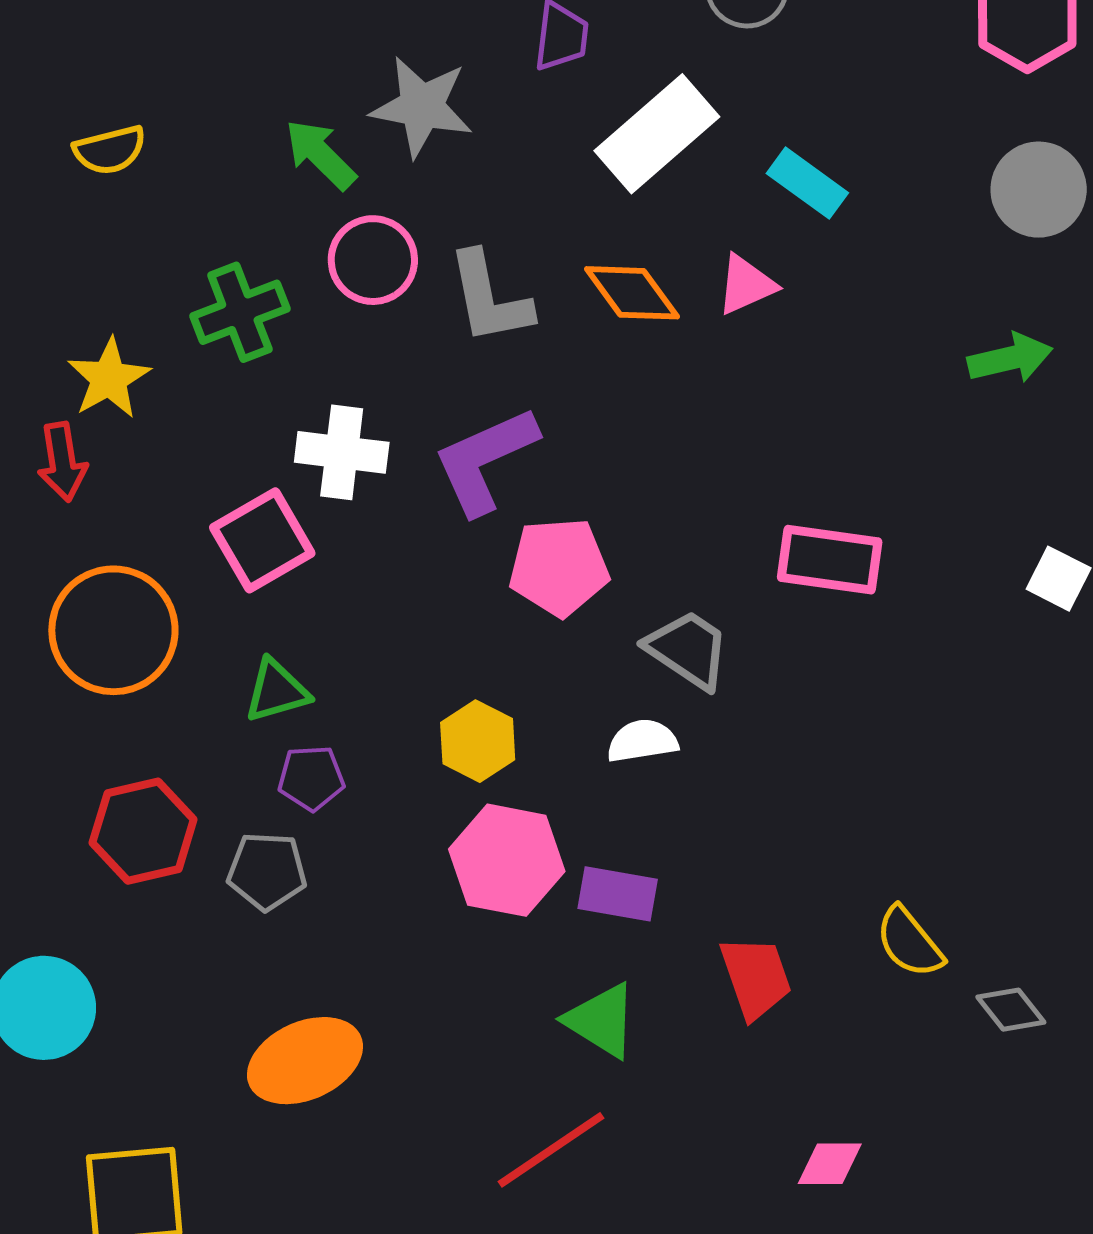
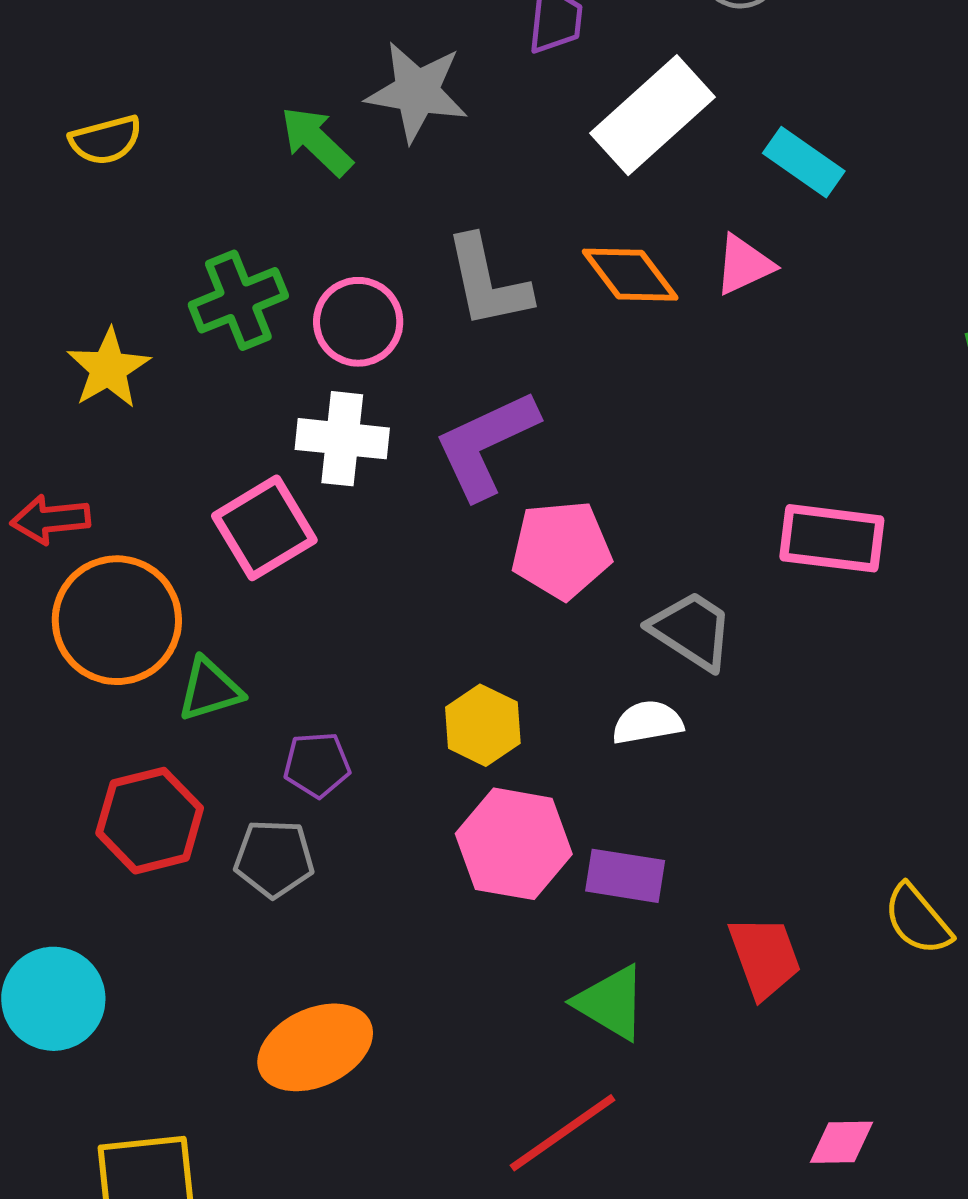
pink circle: (373, 260) -> (358, 322), moved
red arrow: (62, 462) -> (50, 519), moved, turned 94
green triangle: (277, 691) -> (210, 689), moved

